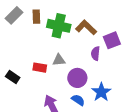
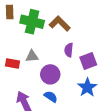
purple square: (112, 40) -> (88, 61), moved
blue star: (101, 92) -> (87, 87), moved

